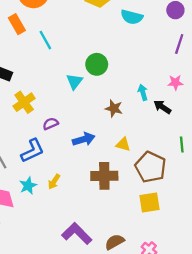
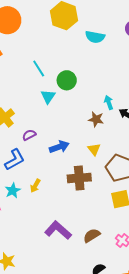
cyan line: (45, 40) -> (39, 69), moved
brown star: (114, 108) -> (96, 119), moved
yellow triangle: (123, 144) -> (94, 149), turned 40

